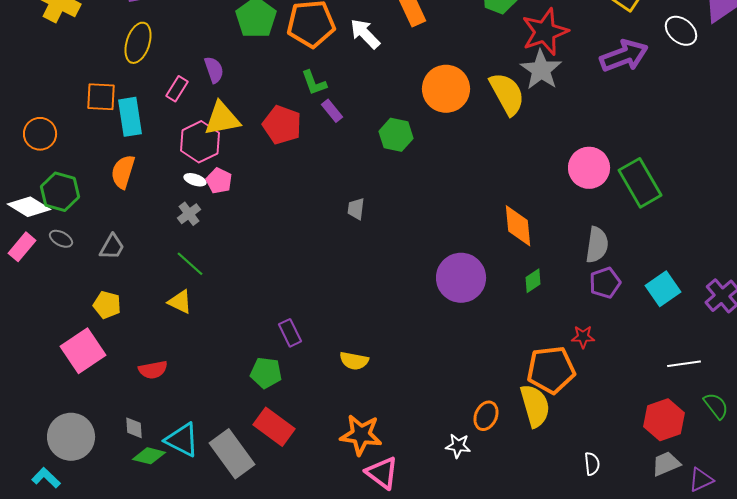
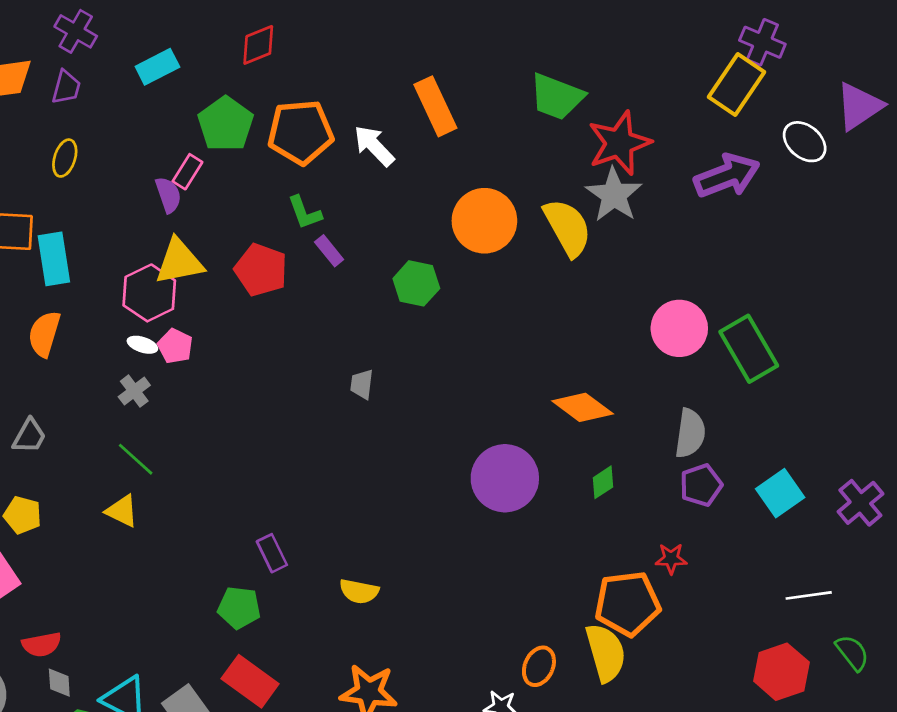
yellow ellipse: (138, 43) -> (65, 158), size x0.7
pink rectangle: (177, 89) -> (187, 172), moved
orange diamond: (518, 226) -> (583, 407), turned -48
red semicircle: (153, 370) -> (42, 644), moved

